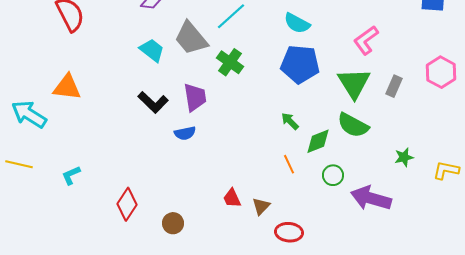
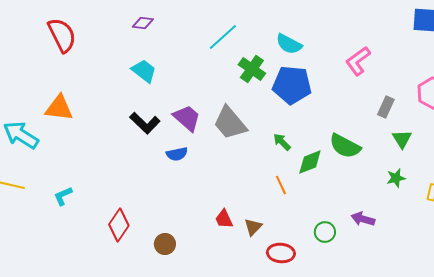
gray trapezoid: (191, 38) -> (230, 123), moved
green cross: (230, 62) -> (252, 69), moved
green triangle: (354, 83) -> (402, 139), moved, size x0.6
purple trapezoid: (195, 97) -> (187, 118), turned -40
green circle: (333, 175) -> (325, 232), moved
purple arrow: (371, 198) -> (363, 219), size x0.6

